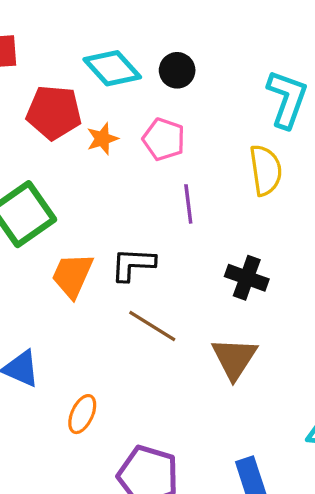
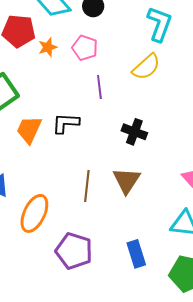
yellow semicircle: (266, 170) -> (146, 67), turned 56
brown line: (152, 326) -> (87, 186), moved, turned 64
orange ellipse: (82, 414) -> (34, 213), size x1.6

